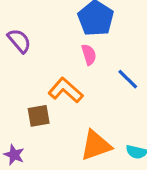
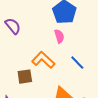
blue line: (128, 79) -> (77, 63), moved

